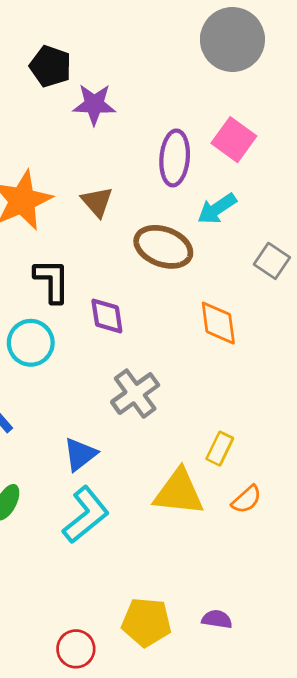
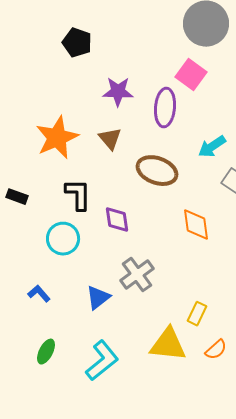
purple star: (94, 104) -> (118, 92), moved
pink square: (234, 140) -> (191, 75), moved
cyan arrow: (217, 209) -> (212, 147), moved
blue triangle: (80, 454) -> (98, 298), moved

